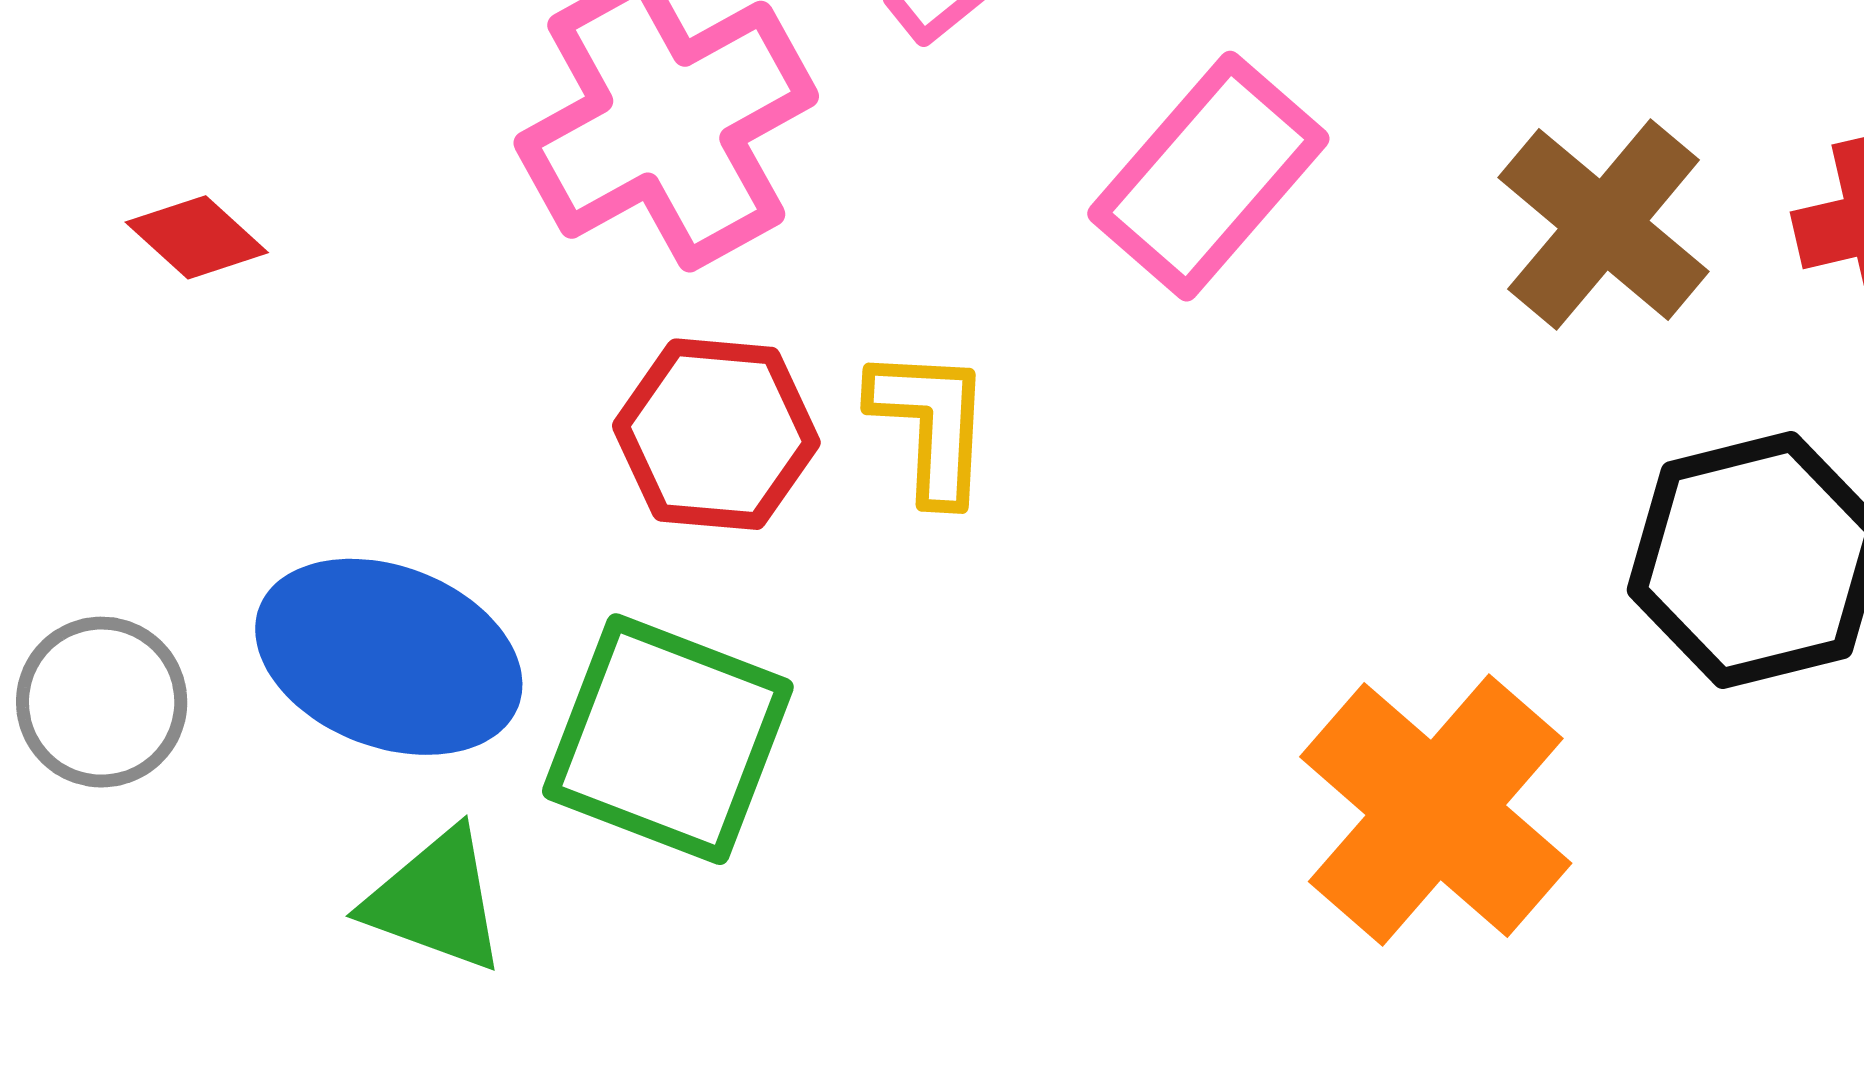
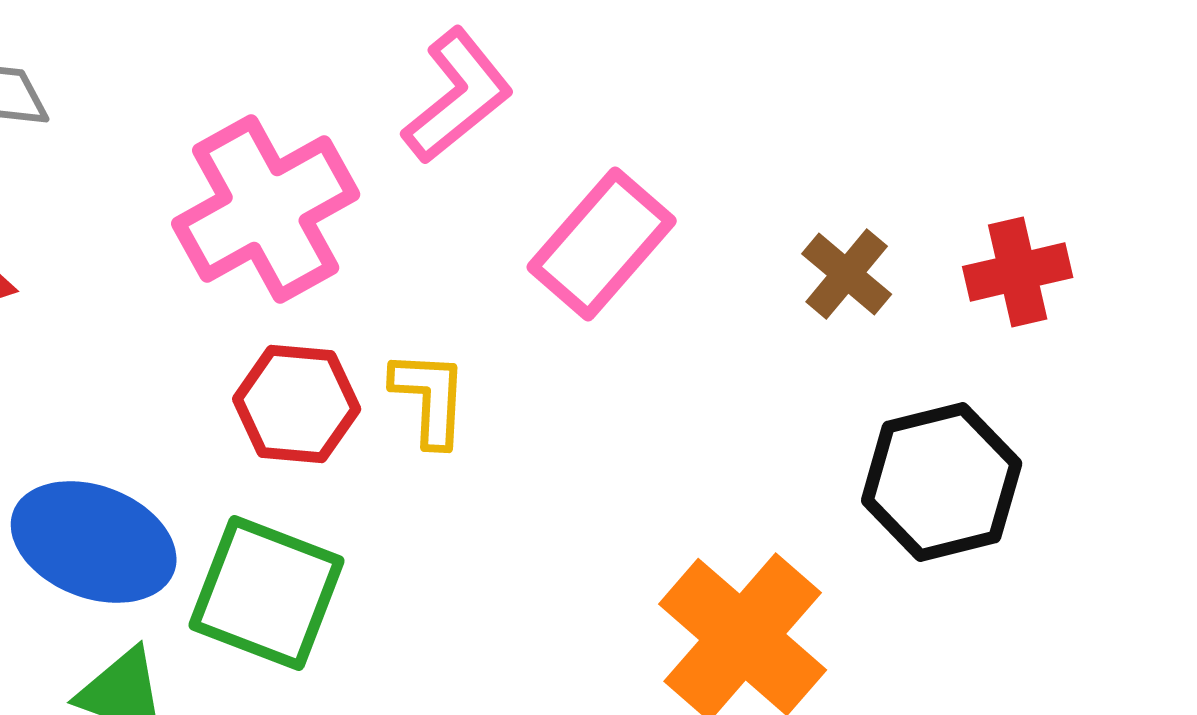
brown cross: (1604, 225) -> (847, 274), size x0.7

